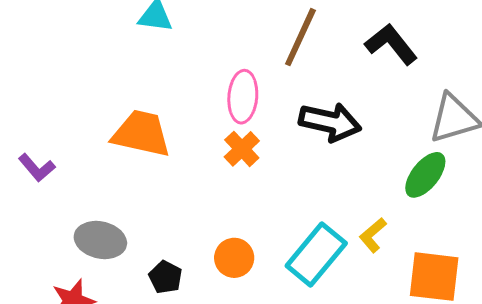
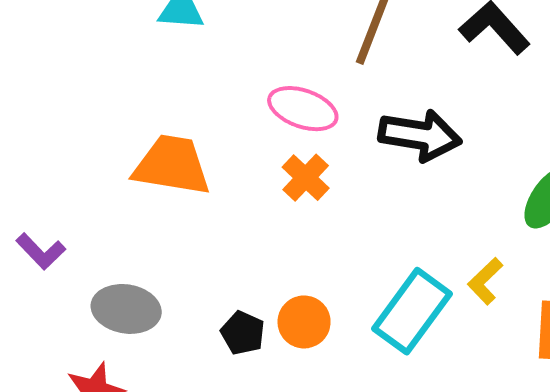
pink ellipse: (243, 97) -> (303, 109), turned -72
purple L-shape: (37, 168) -> (41, 251), moved
black pentagon: (165, 277) -> (243, 333), moved

